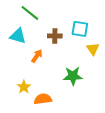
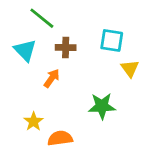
cyan triangle: (18, 36) -> (25, 50), turned 30
brown cross: (55, 36) -> (66, 47), moved

